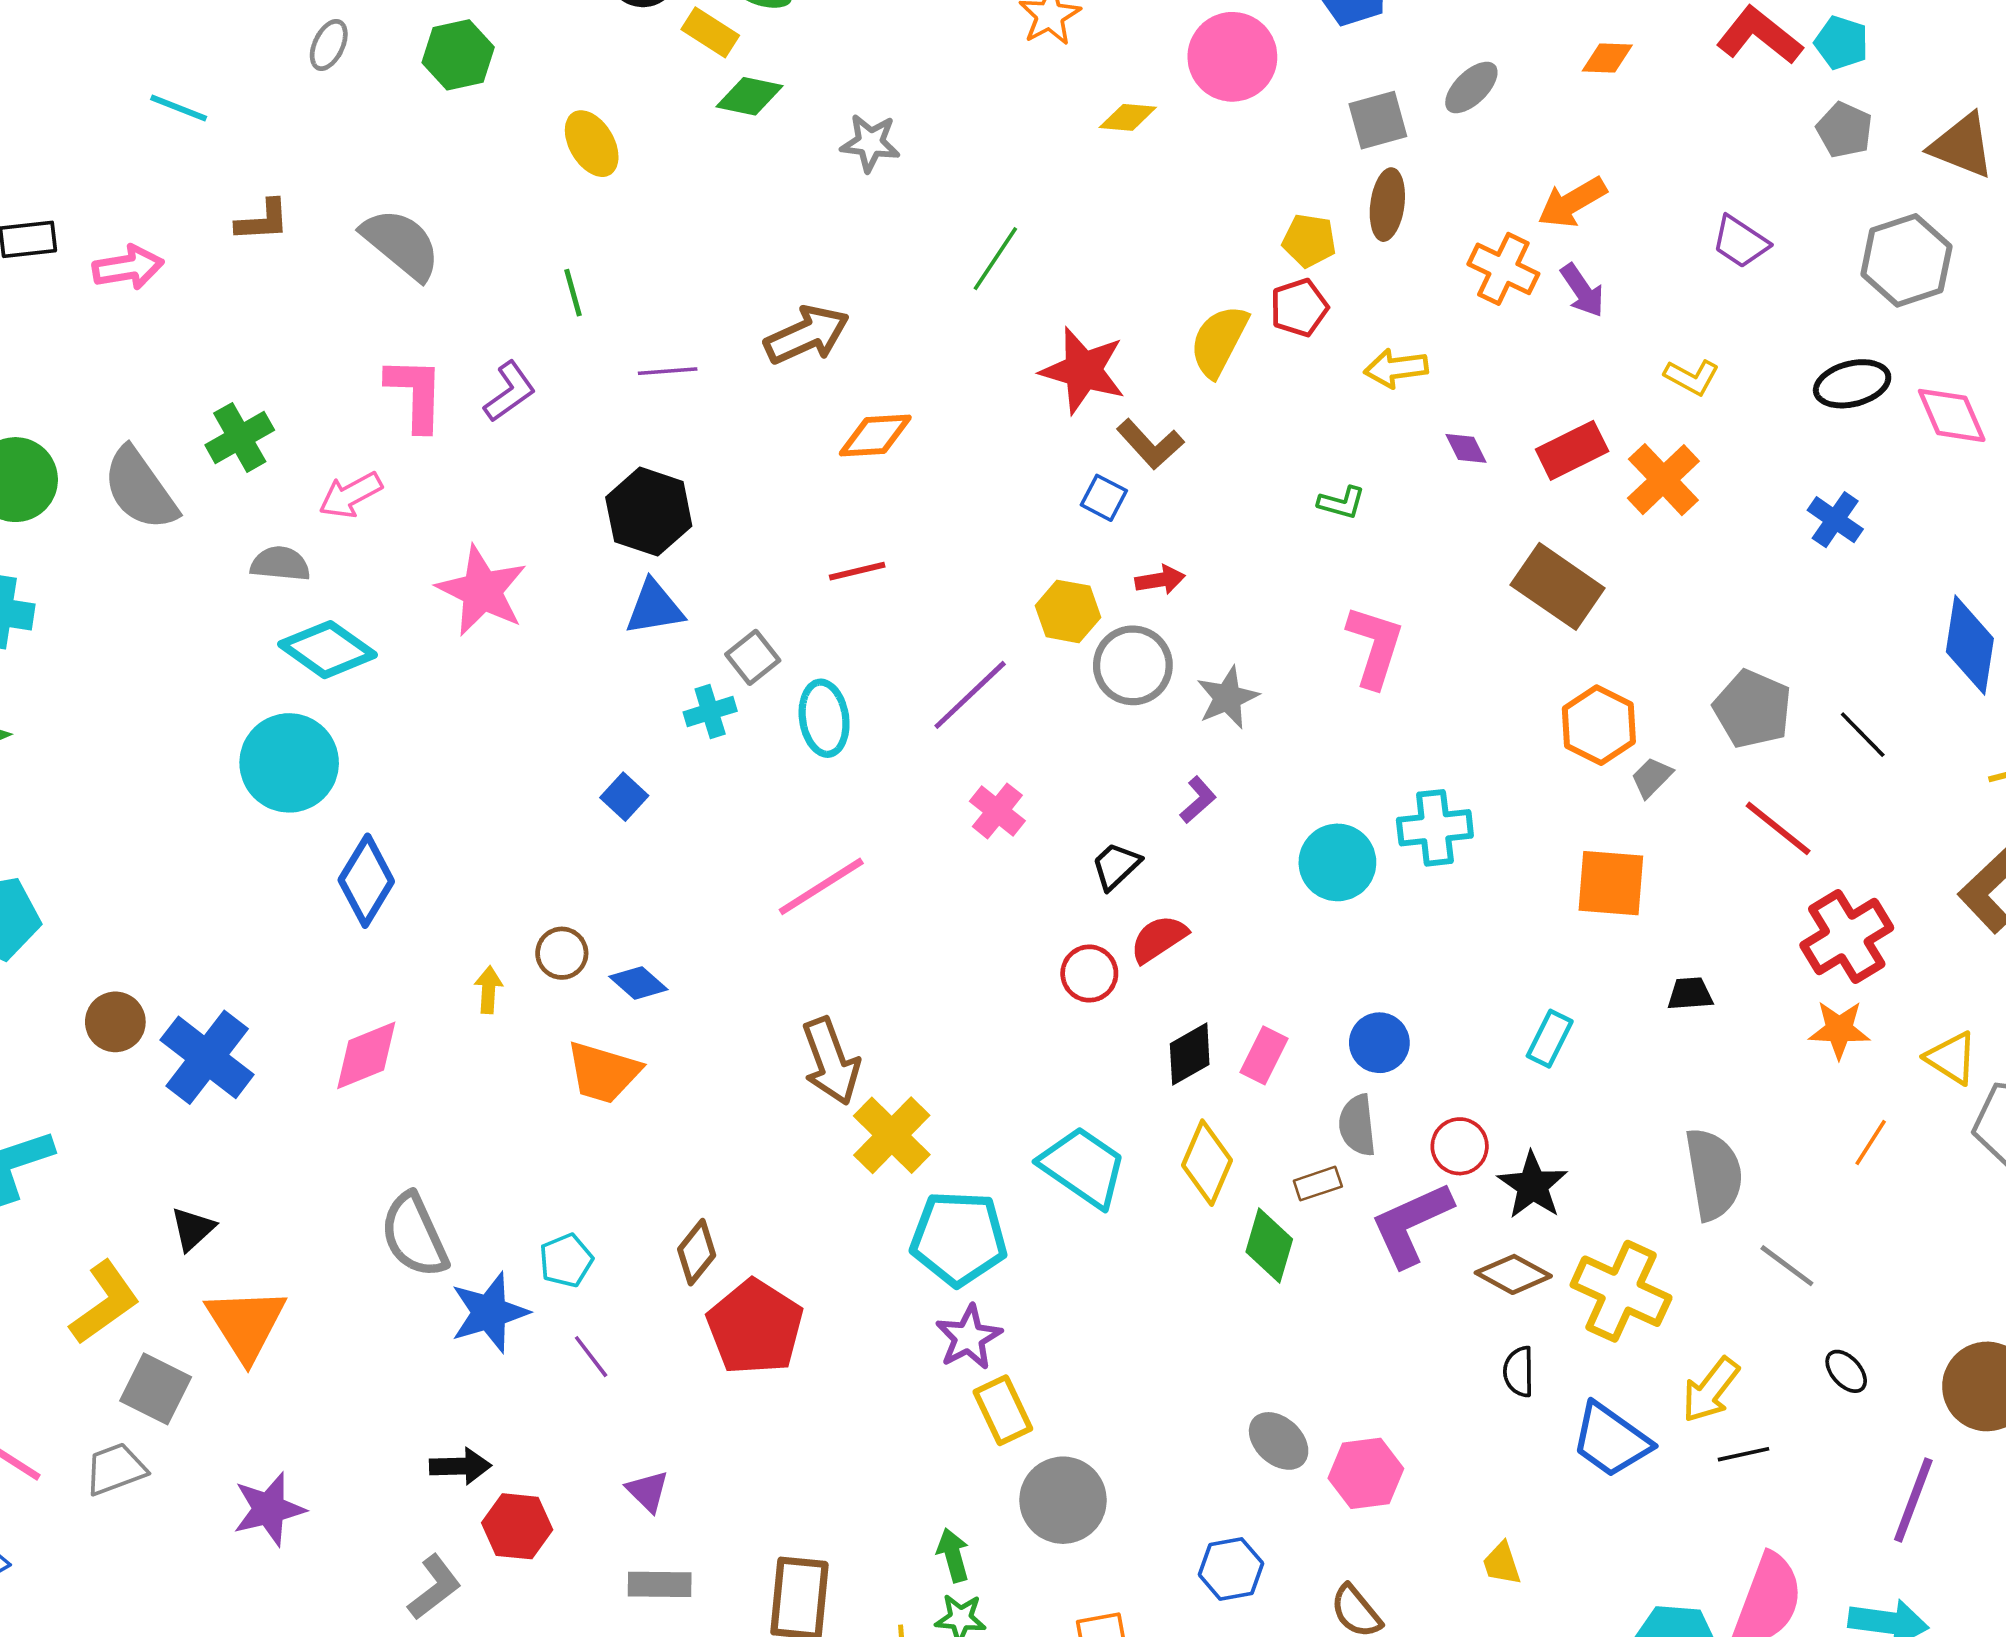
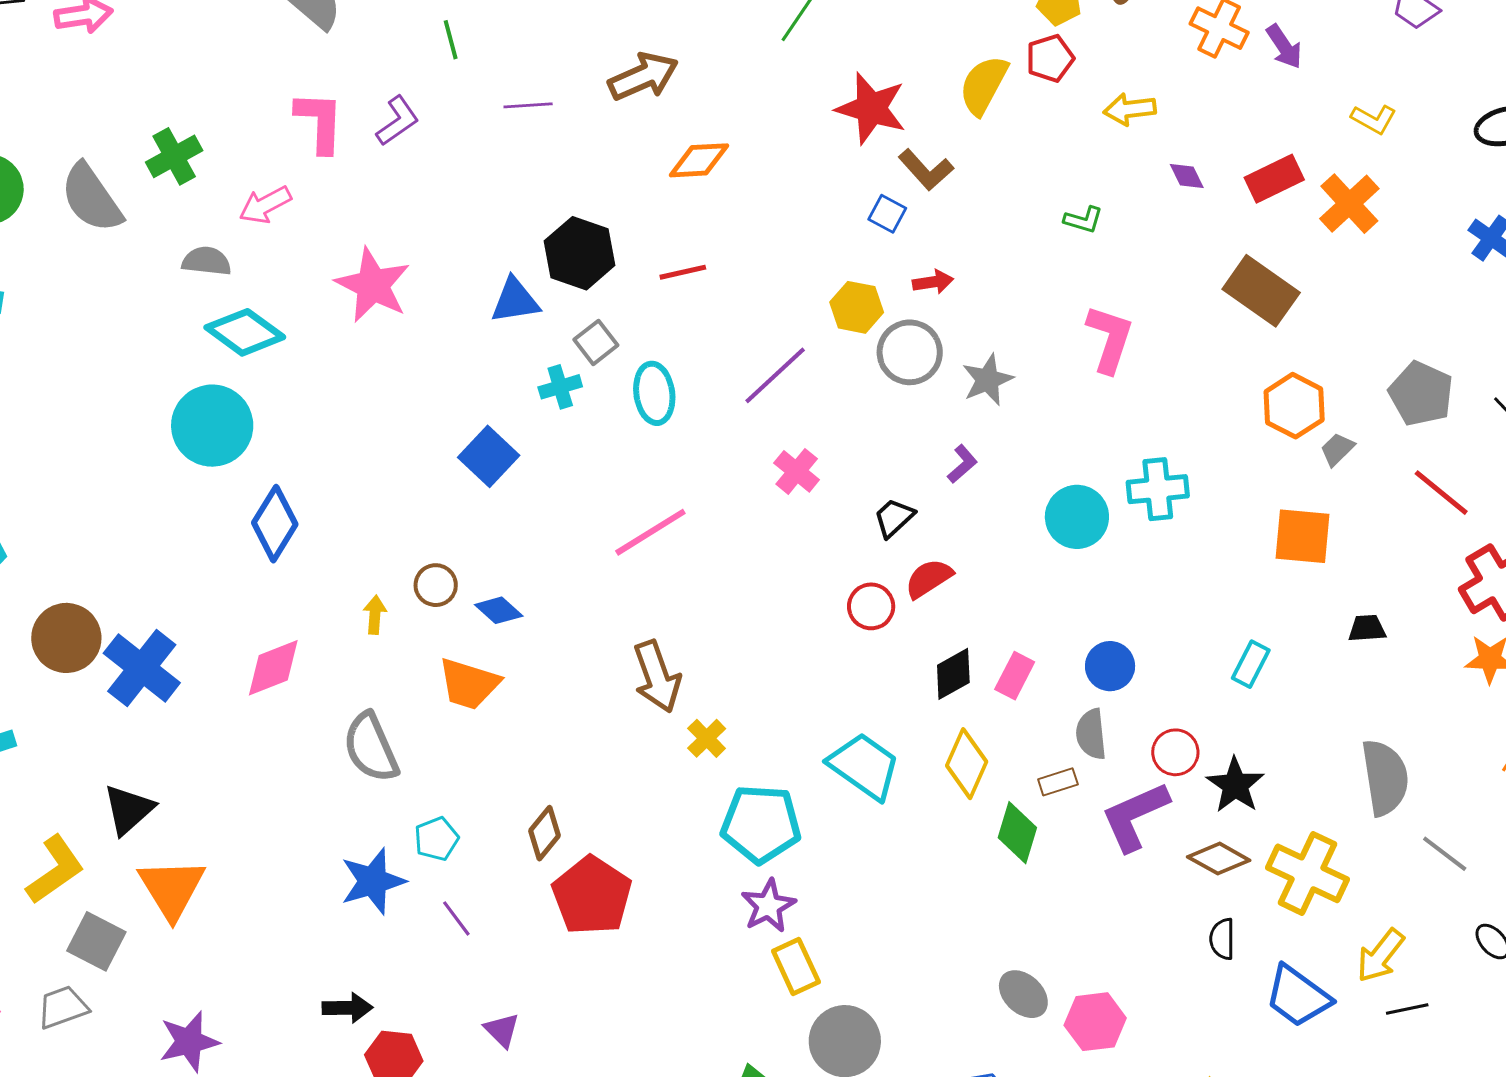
black hexagon: (649, 512) -> (579, 253), moved
blue square: (624, 797) -> (489, 456), size x1.5
brown circle: (115, 1022) -> (66, 638), size x1.4
yellow cross: (892, 1135) -> (707, 738), size x0.6
black triangle: (193, 1229) -> (129, 810), size x1.4
gray semicircle: (414, 1235) -> (371, 748), moved

